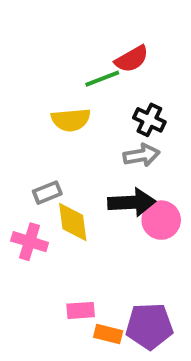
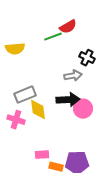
yellow semicircle: (71, 120) -> (15, 49), moved
black cross: (149, 120) -> (87, 58), moved
gray rectangle: (47, 193) -> (25, 95), size x1.5

